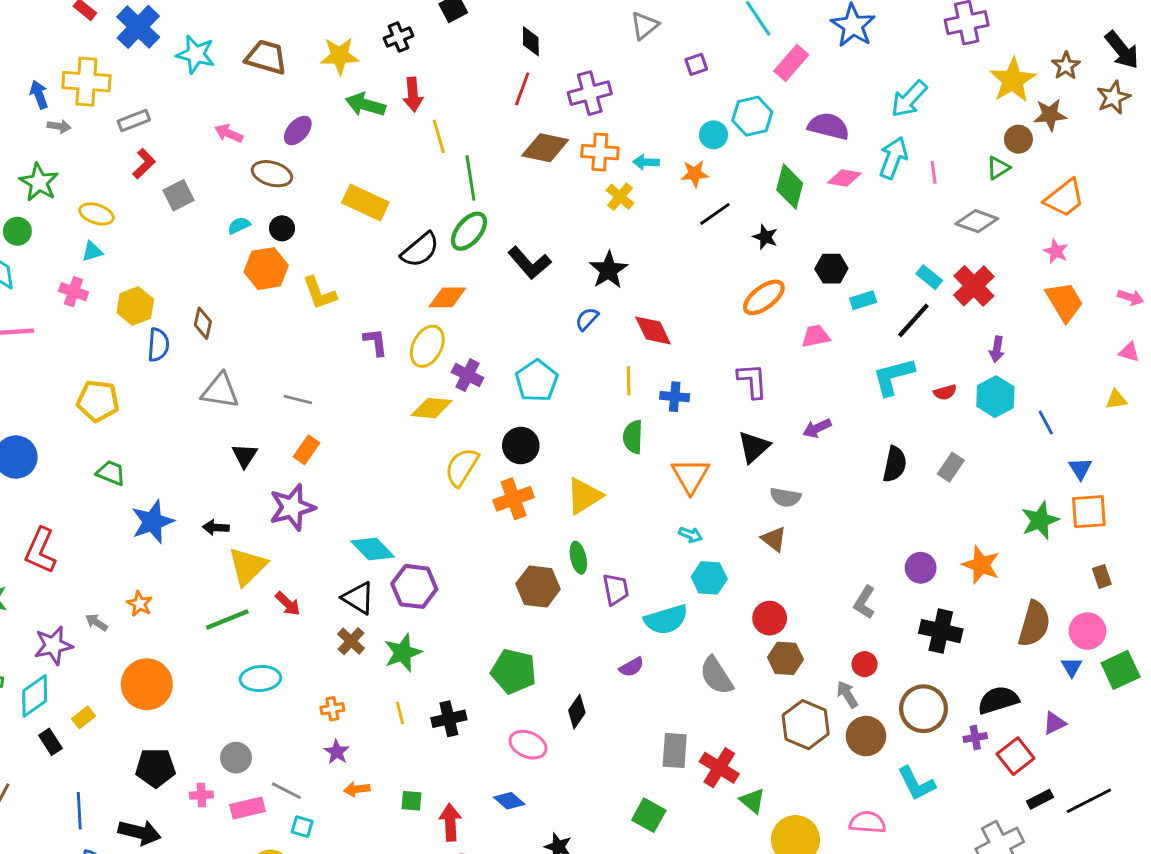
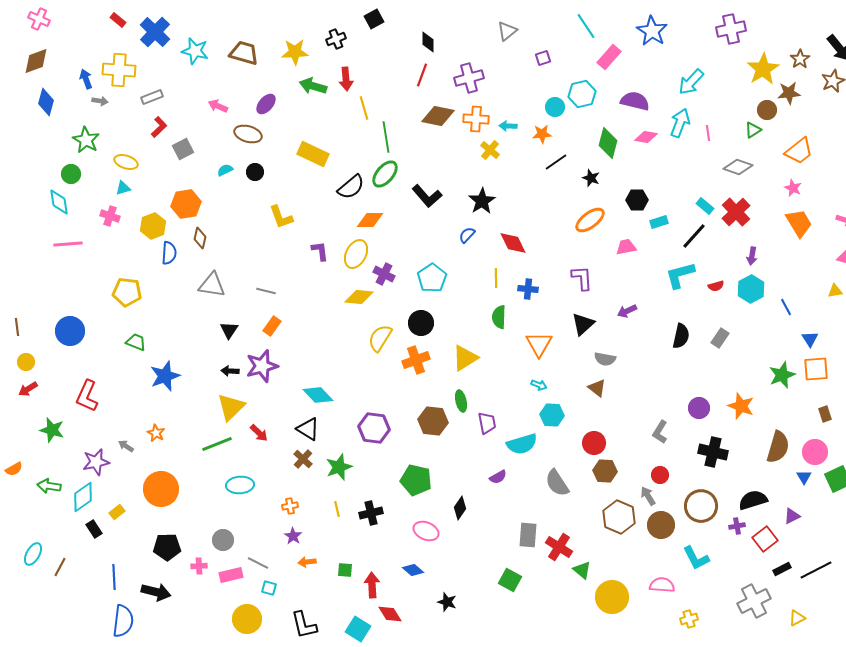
orange hexagon: (266, 269) -> (186, 204), moved
black arrow: (216, 527) -> (230, 371), moved
purple hexagon: (414, 586) -> (374, 428), moved

